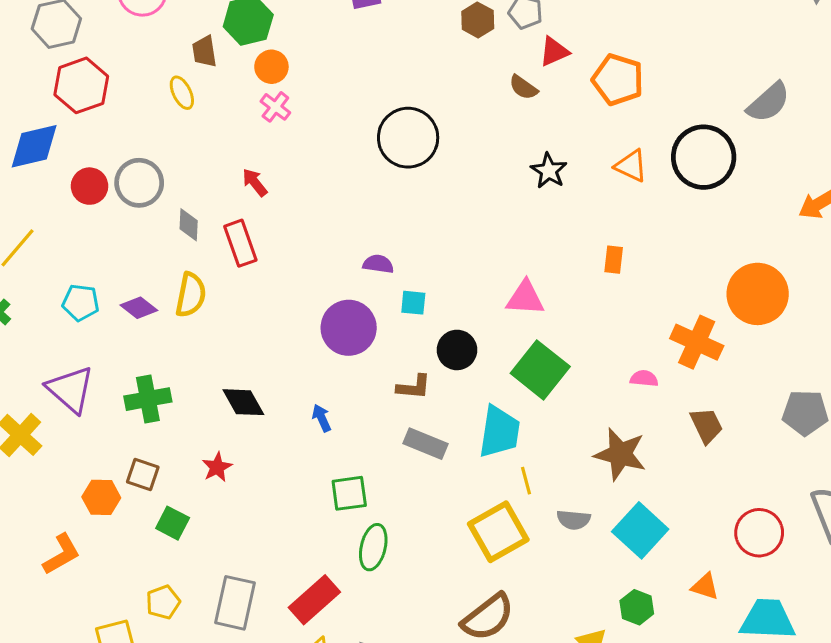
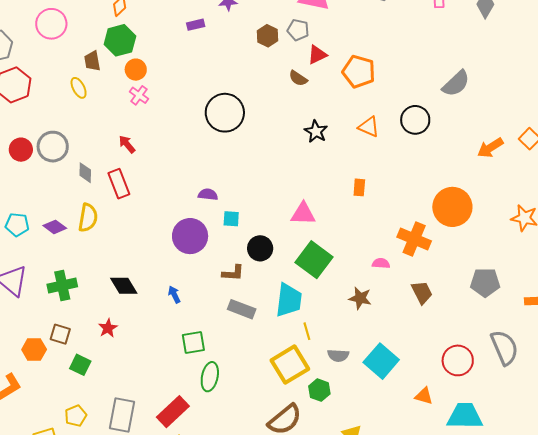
black circle: (704, 157) -> (415, 120), size x0.7
brown star: (620, 454) -> (360, 298), moved, size x0.7
green hexagon: (637, 607) -> (319, 390), moved

